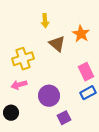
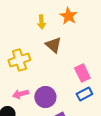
orange star: (81, 34) -> (68, 16), moved
pink arrow: (19, 85) -> (20, 94), moved

